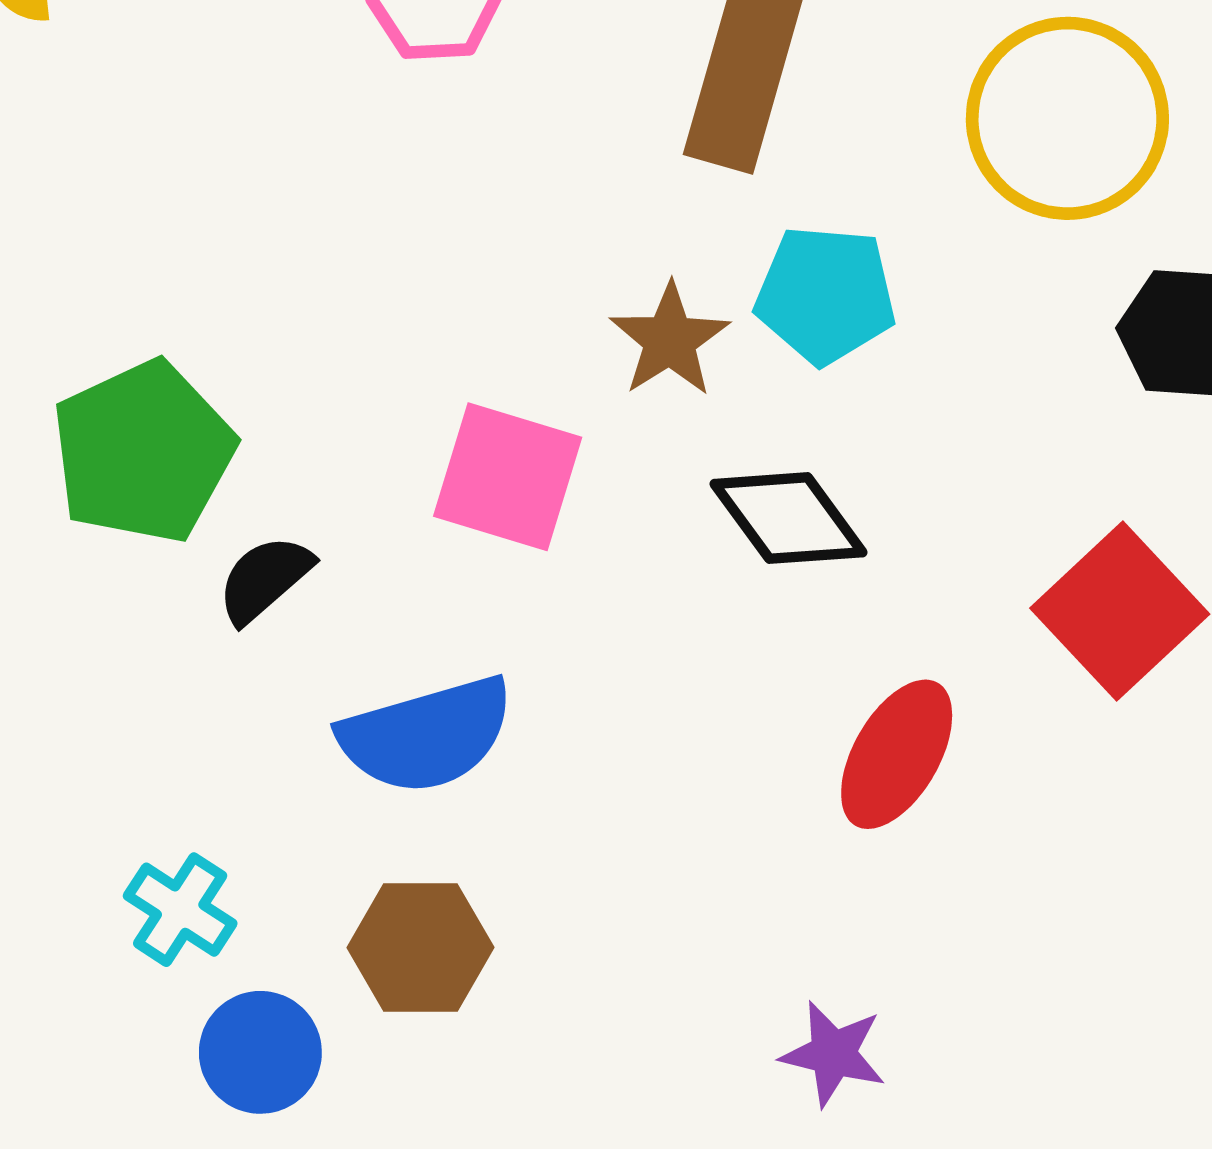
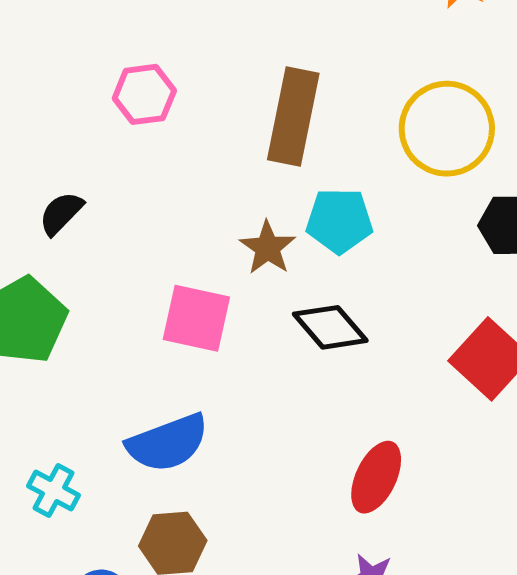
black semicircle: (265, 579) -> (61, 213), moved
red ellipse: (897, 754) -> (376, 477), moved
cyan cross: (180, 910) -> (54, 491), moved

